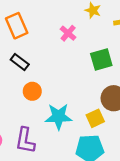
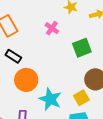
orange circle: (32, 91) -> (26, 80), size x1.5
cyan star: (58, 117) -> (50, 99), turned 30

